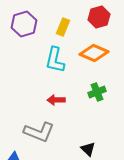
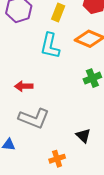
red arrow: (56, 100) -> (24, 86), moved

